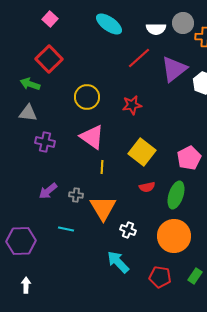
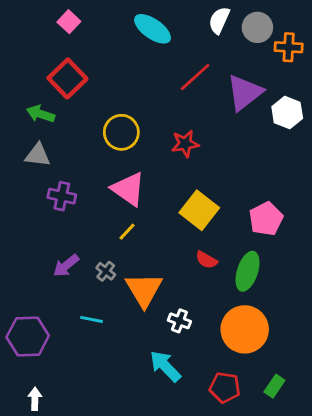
white semicircle: (156, 29) -> (219, 20), moved, turned 114
yellow line: (102, 167) -> (127, 232), moved, turned 40
red semicircle: (147, 187) -> (206, 260), turned 42
gray cross: (76, 195) -> (106, 271), turned 32

